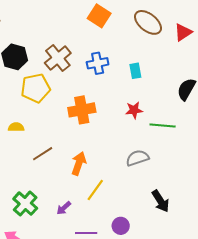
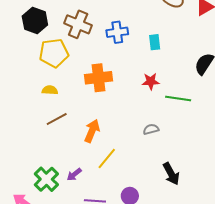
brown cross: (58, 58) -> (78, 24), turned -32
yellow semicircle: (16, 127) -> (50, 90), moved
gray semicircle: (137, 158) -> (151, 129), size x0.7
green cross: (25, 204) -> (46, 179), moved

